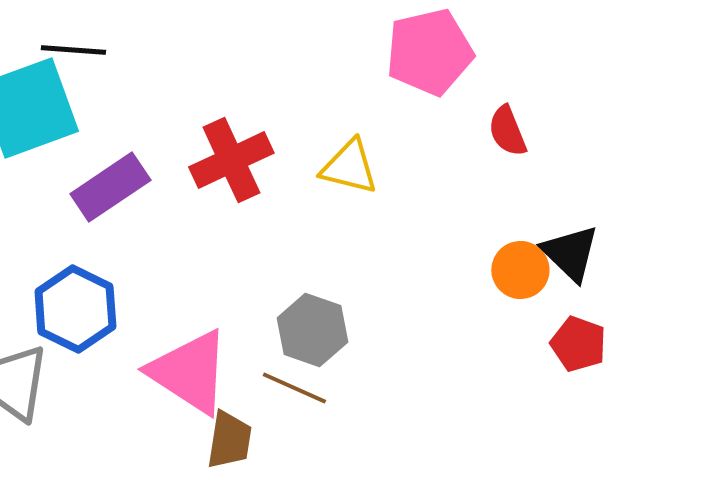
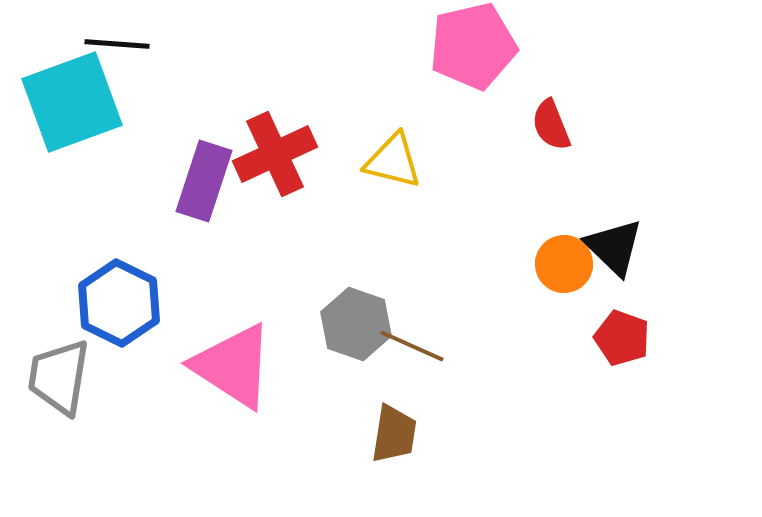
purple rectangle: (110, 187) -> (204, 181), moved, turned -38
brown line: (294, 388) -> (412, 346), moved
brown trapezoid: (229, 440) -> (394, 434), moved

